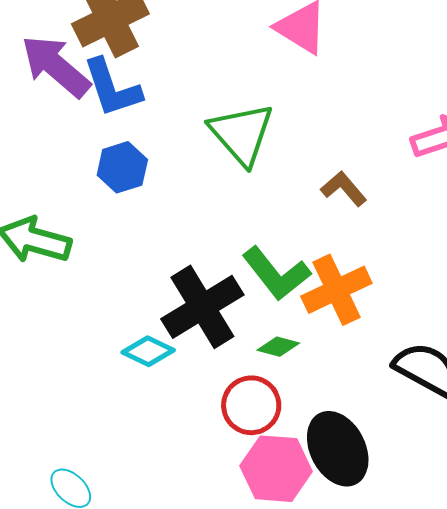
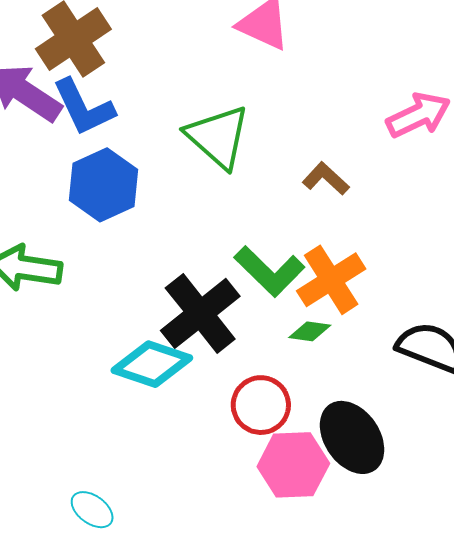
blue hexagon: (122, 167) -> (104, 185), size x1.4
green diamond: (278, 347) -> (310, 331), moved
cyan diamond: (148, 351) -> (152, 364), size x1.5

